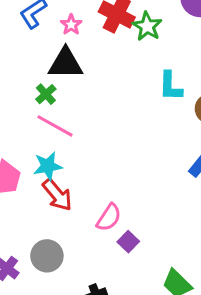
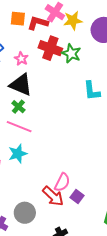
black triangle: (66, 63) -> (21, 85), turned 30
green cross: (46, 94) -> (18, 107), moved
red arrow: (57, 195) -> (53, 196), moved

